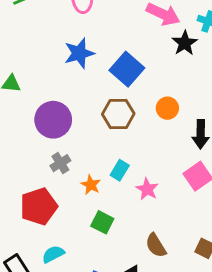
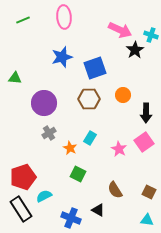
blue square: (127, 69) -> (95, 68), turned 30
pink star: (147, 189) -> (119, 149), moved
red pentagon: (39, 206) -> (23, 177), moved

